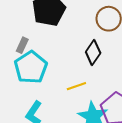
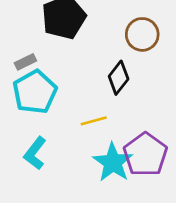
gray rectangle: (22, 45) -> (25, 62), turned 35

